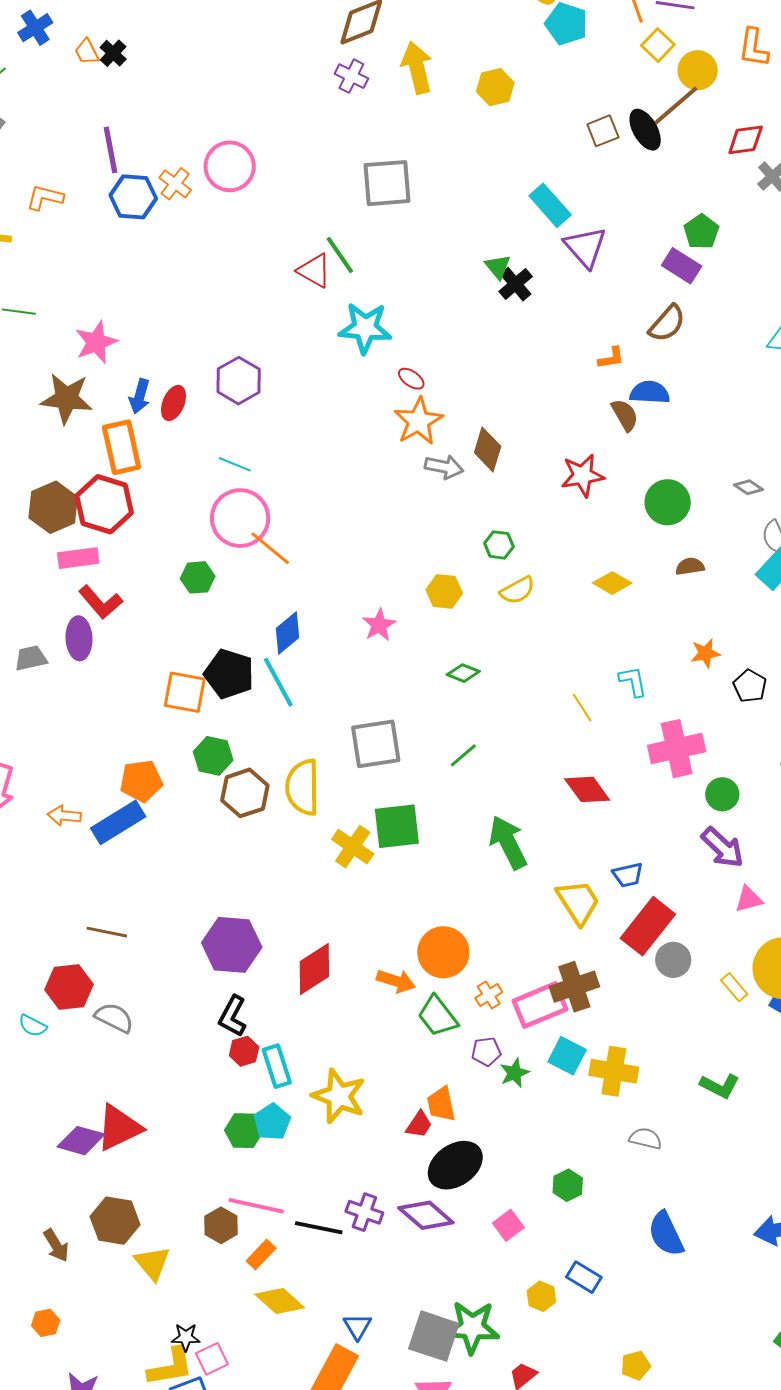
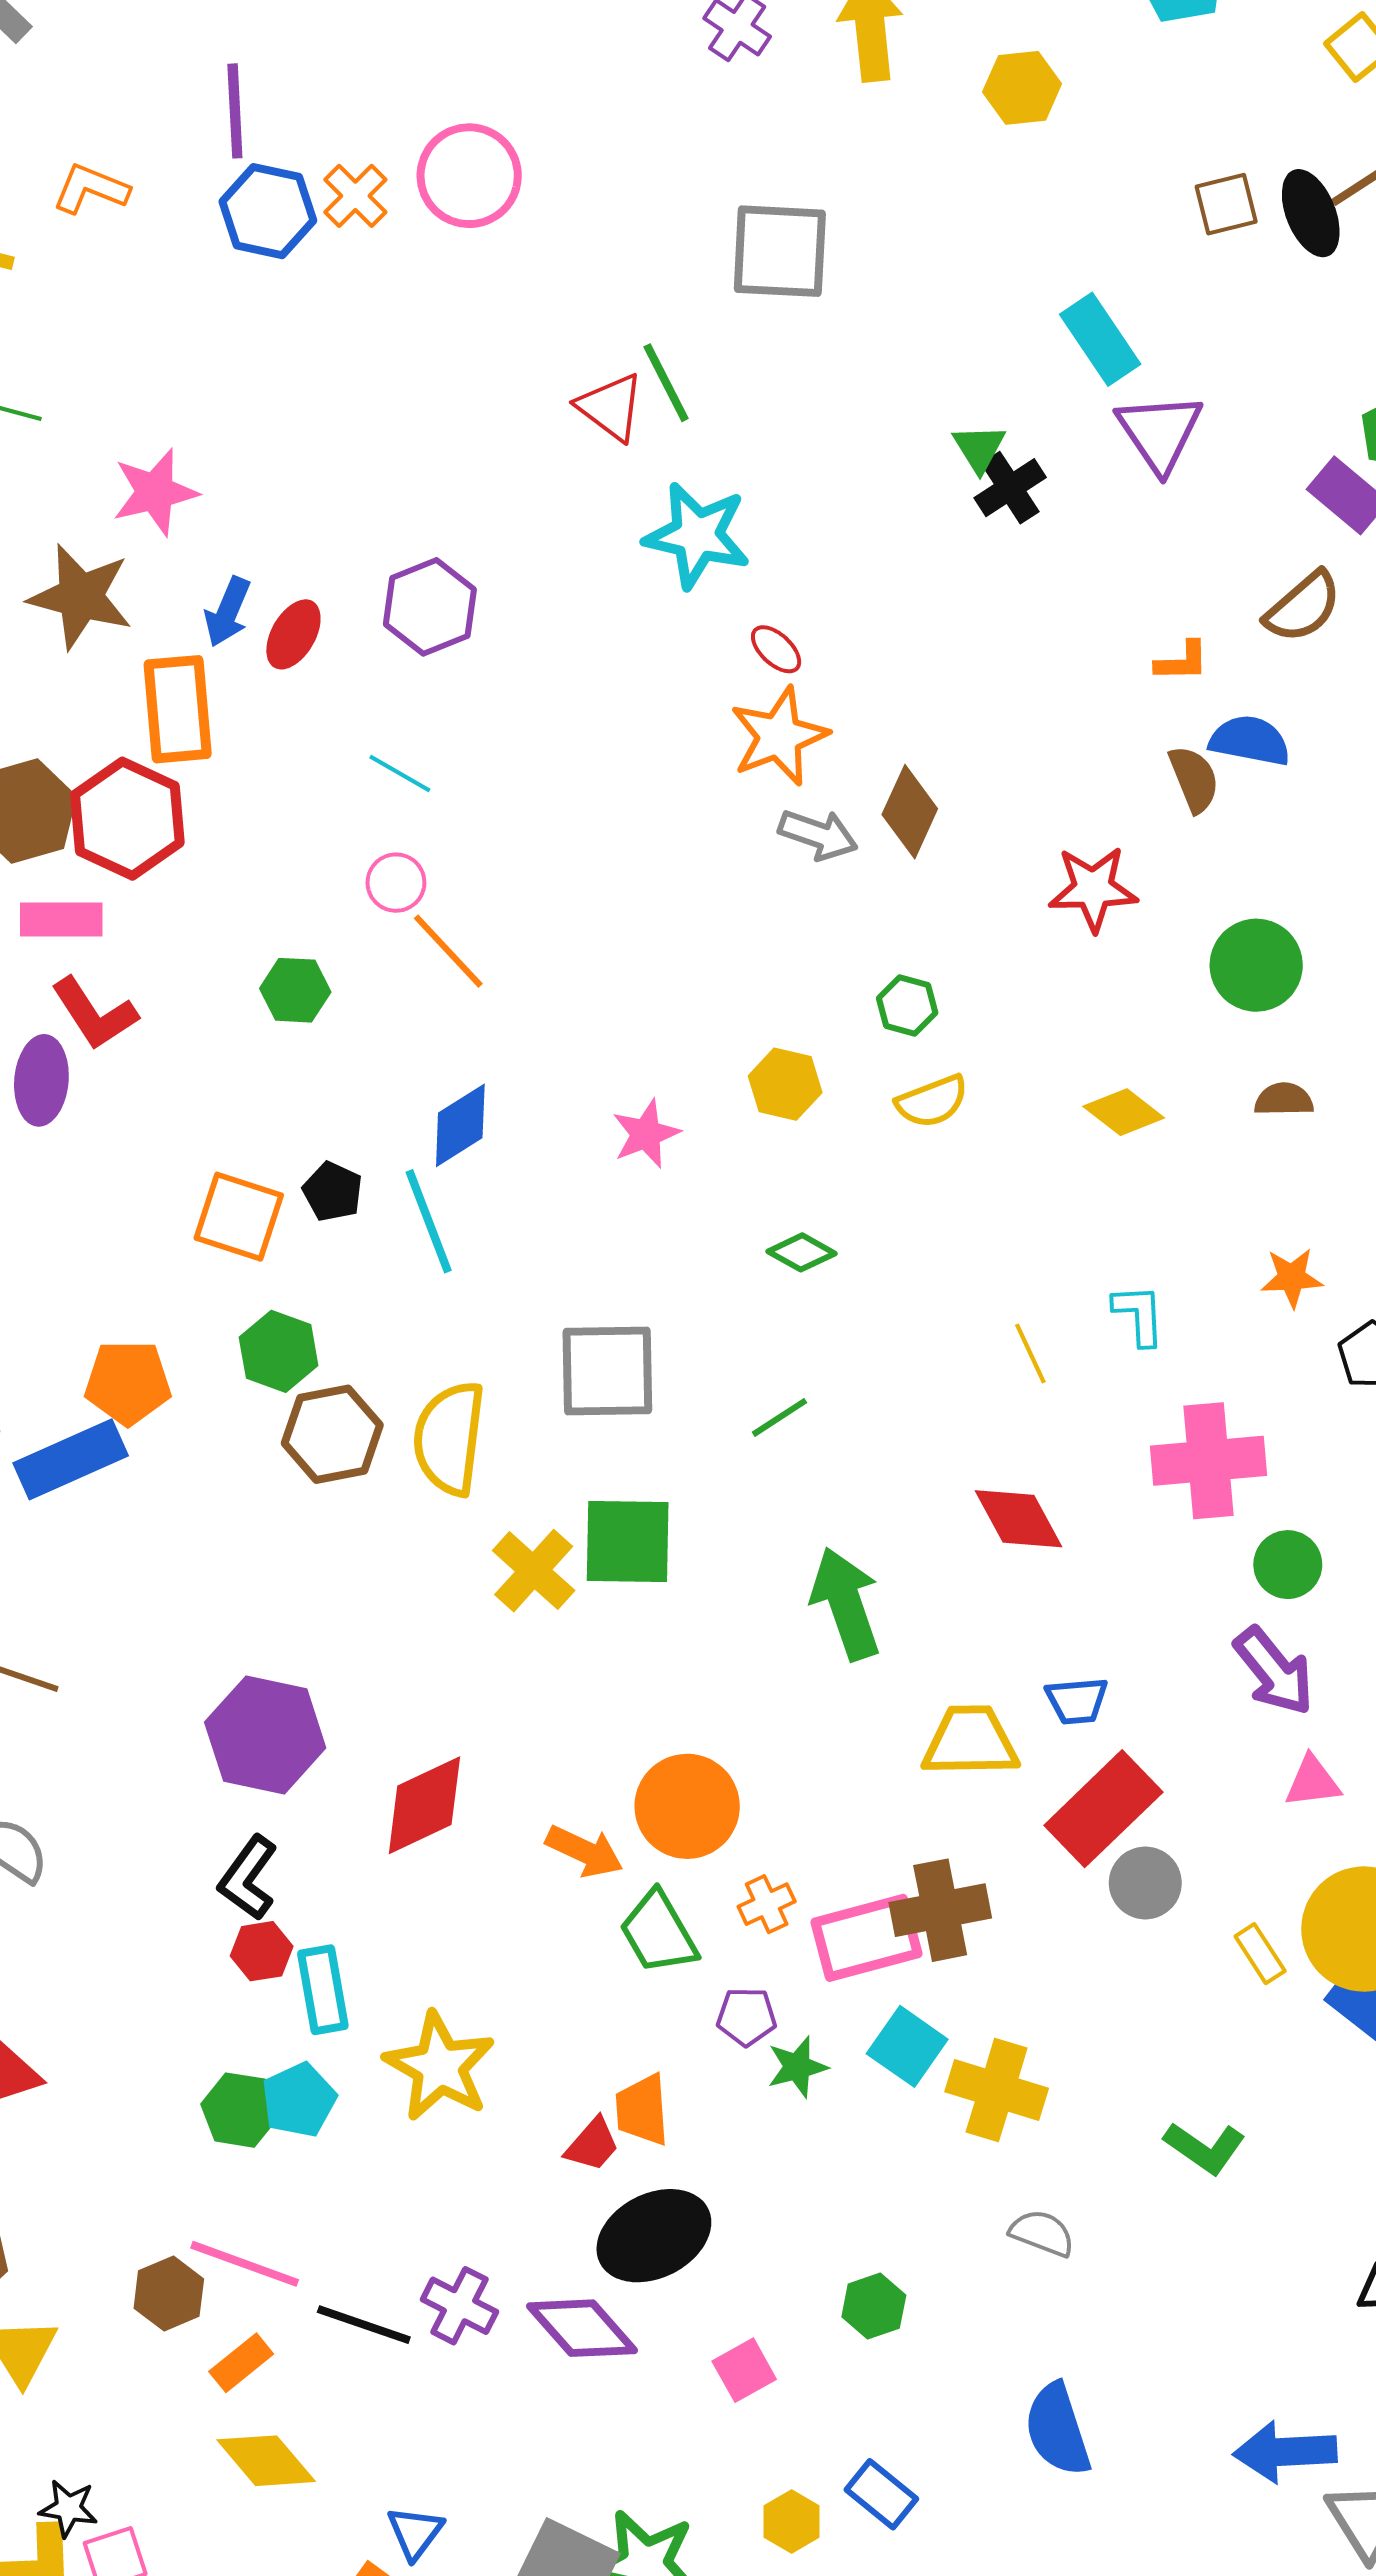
pink circle: (240, 518) -> (396, 883), size x0.5
black pentagon: (229, 674) -> (333, 1192), size x0.6
yellow trapezoid: (578, 902) -> (970, 1741), turned -66

